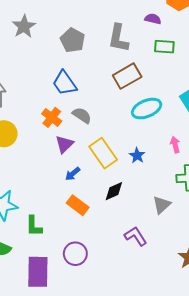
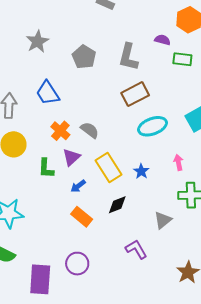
green rectangle: (164, 47) -> (182, 59), moved
blue trapezoid: (64, 83) -> (48, 93), moved
green L-shape: (34, 226) -> (46, 168), moved

